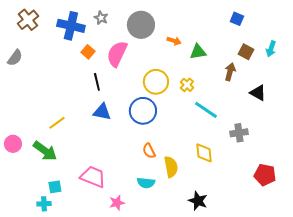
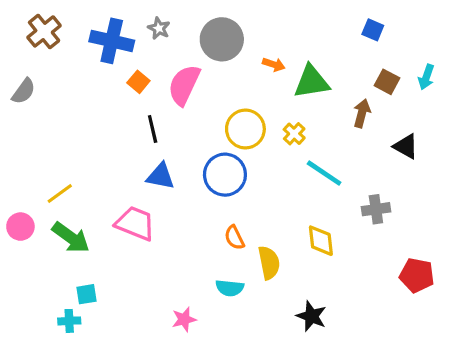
green triangle: (198, 52) -> (311, 82), size x1.4
yellow line: (57, 123) -> (60, 193), moved
pink trapezoid: (93, 177) -> (135, 223), moved

